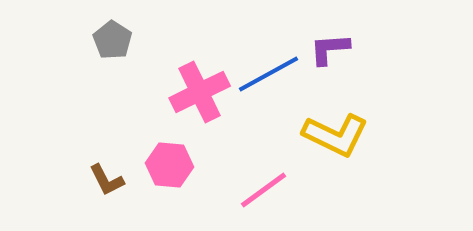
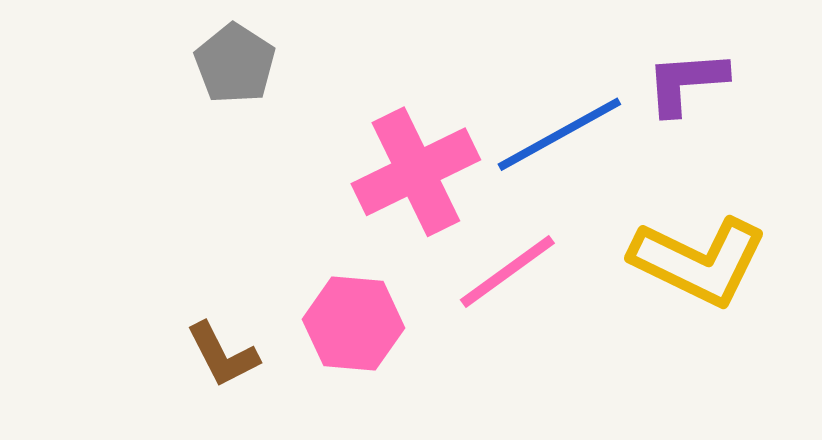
pink line: (264, 190) -> (507, 272), moved

